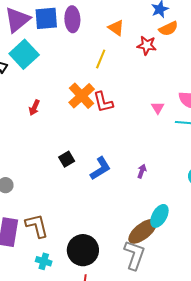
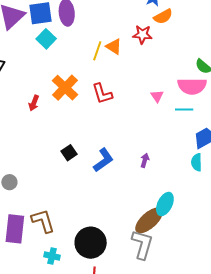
orange triangle: (116, 28) -> (114, 47), moved
cyan square: (24, 54) -> (46, 39), moved, size x0.7
orange cross: (82, 96) -> (65, 88), moved

